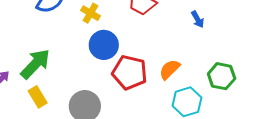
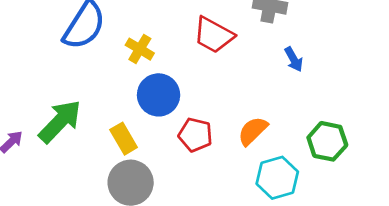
red pentagon: (130, 72) -> (195, 135), size x0.7
yellow rectangle: (38, 97) -> (124, 139), moved

